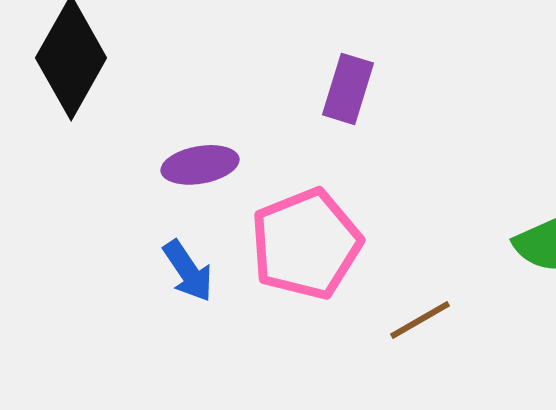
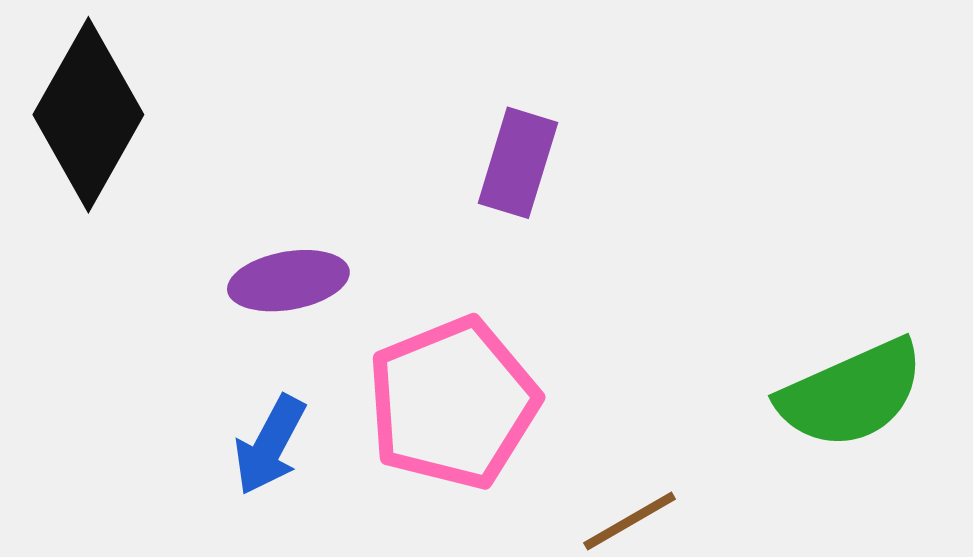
blue arrow: (188, 271) -> (270, 445), turned 62

